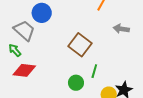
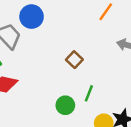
brown square: (80, 45) -> (74, 60), size x0.6

